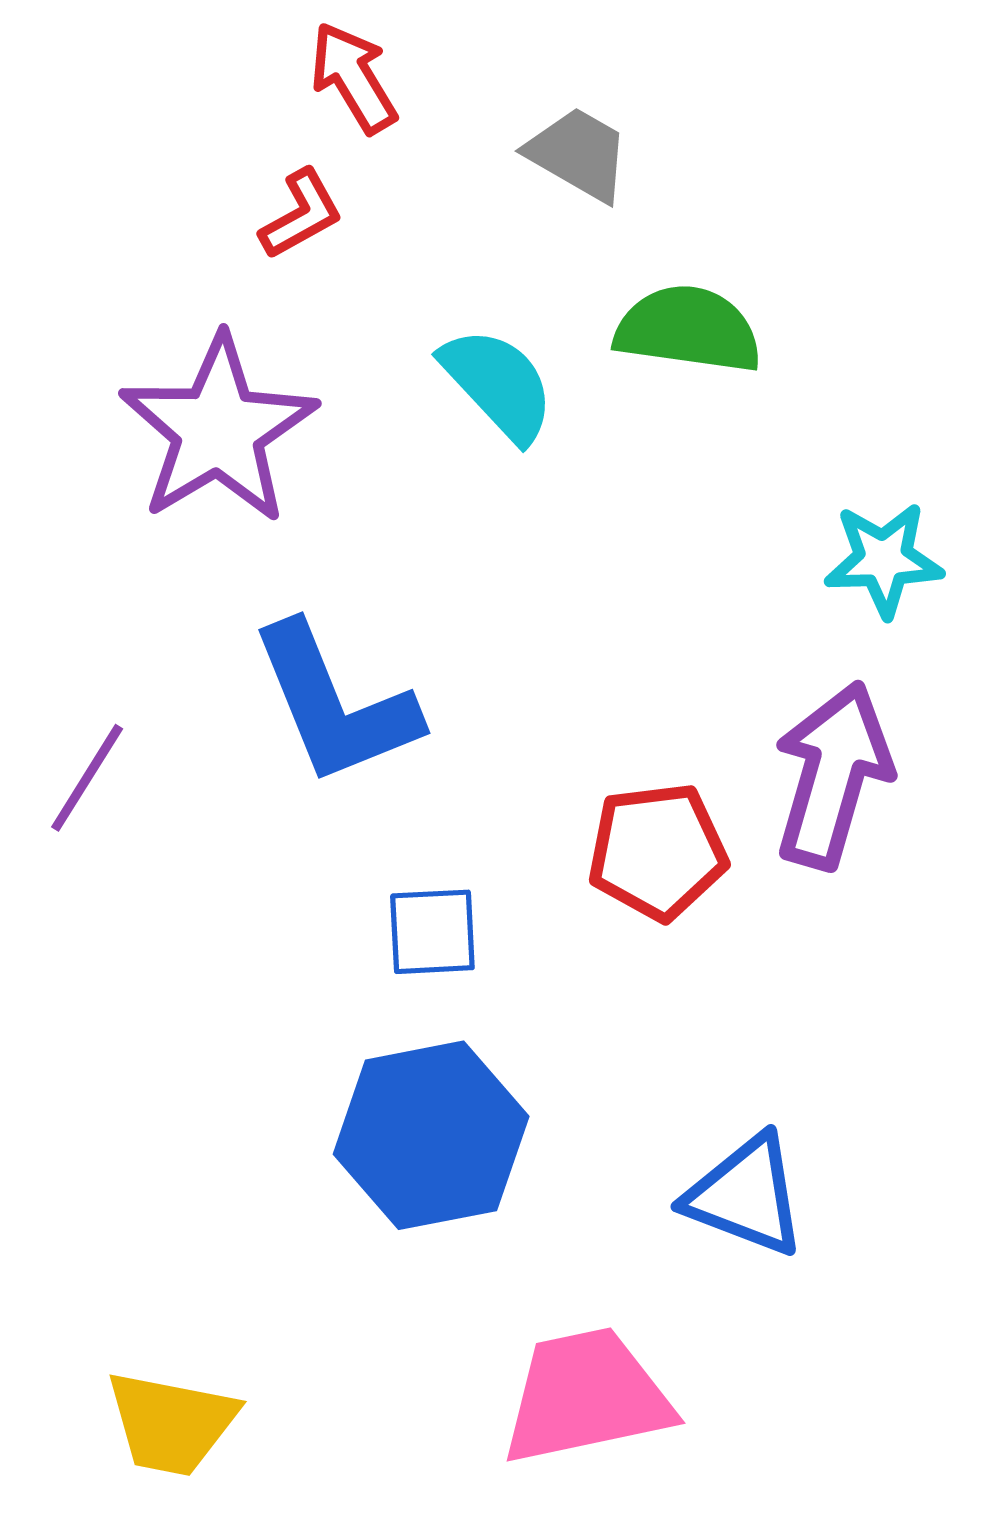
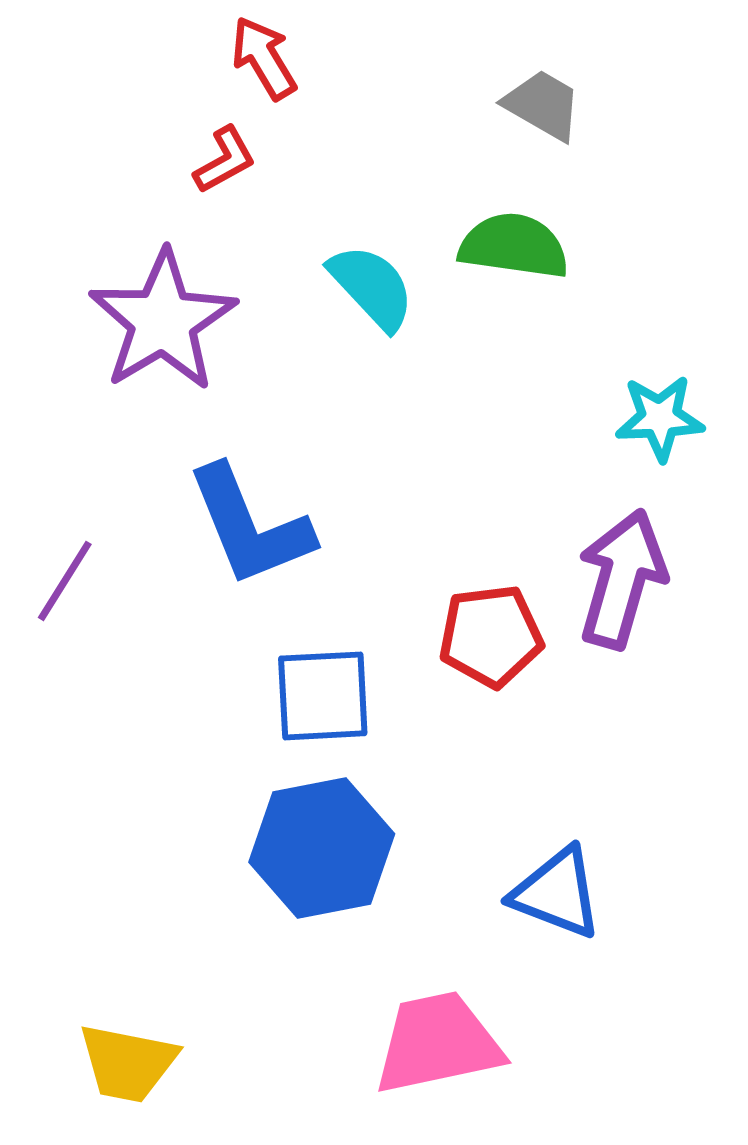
gray trapezoid: (578, 154) -> (543, 105), moved
blue square: (432, 932) -> (323, 696), size x1.4

